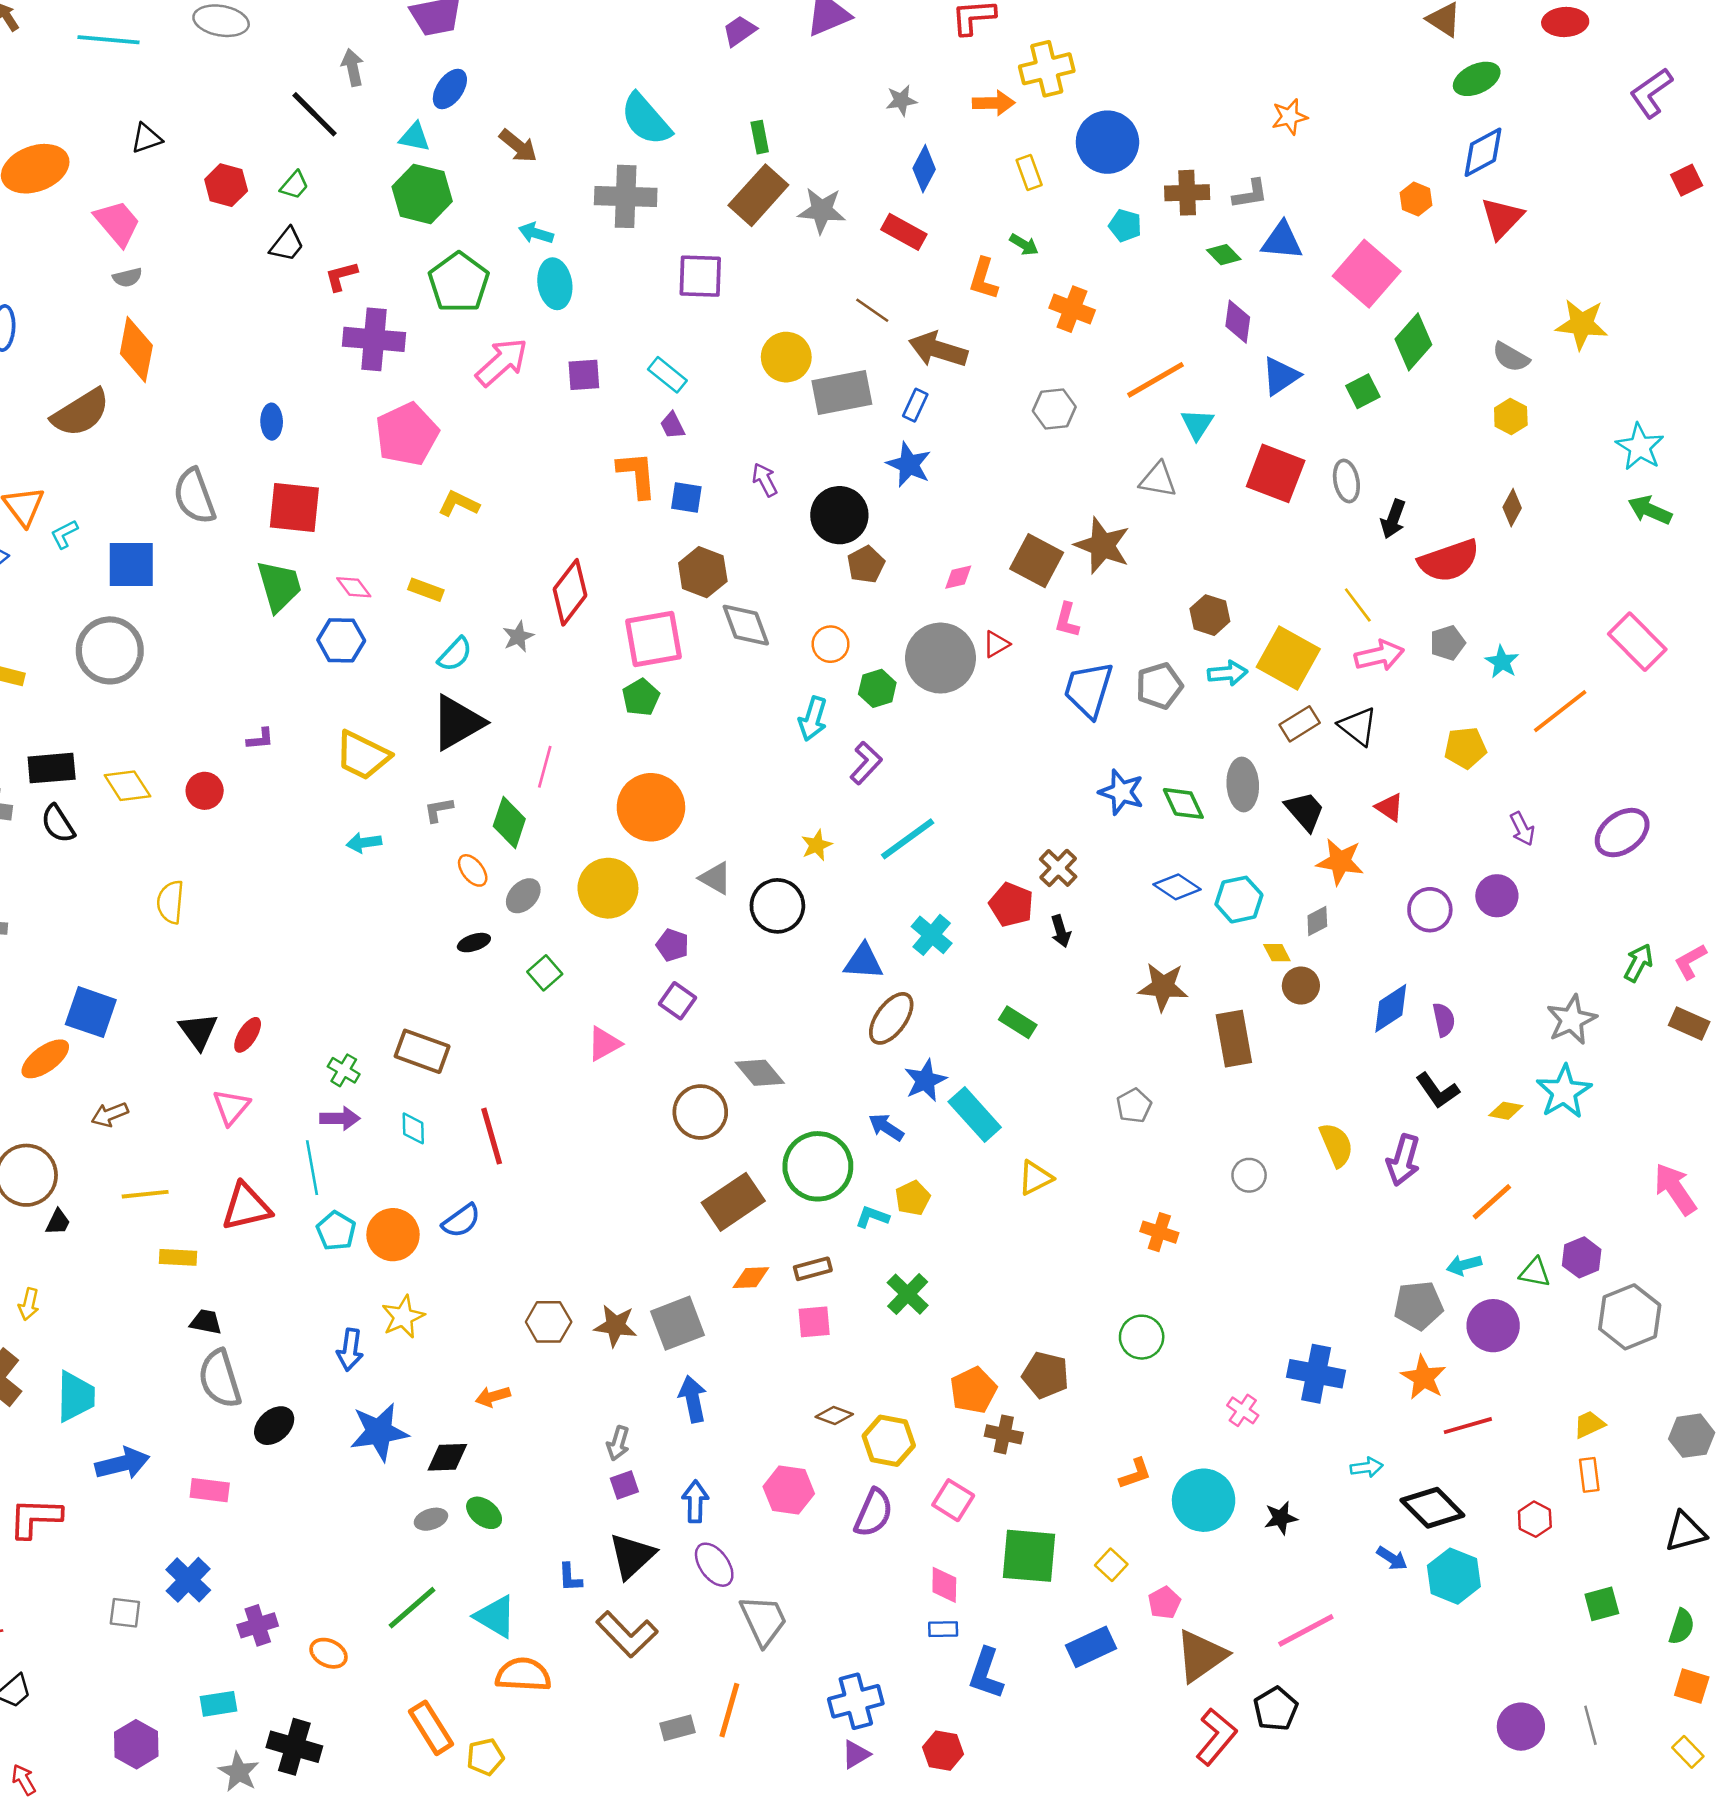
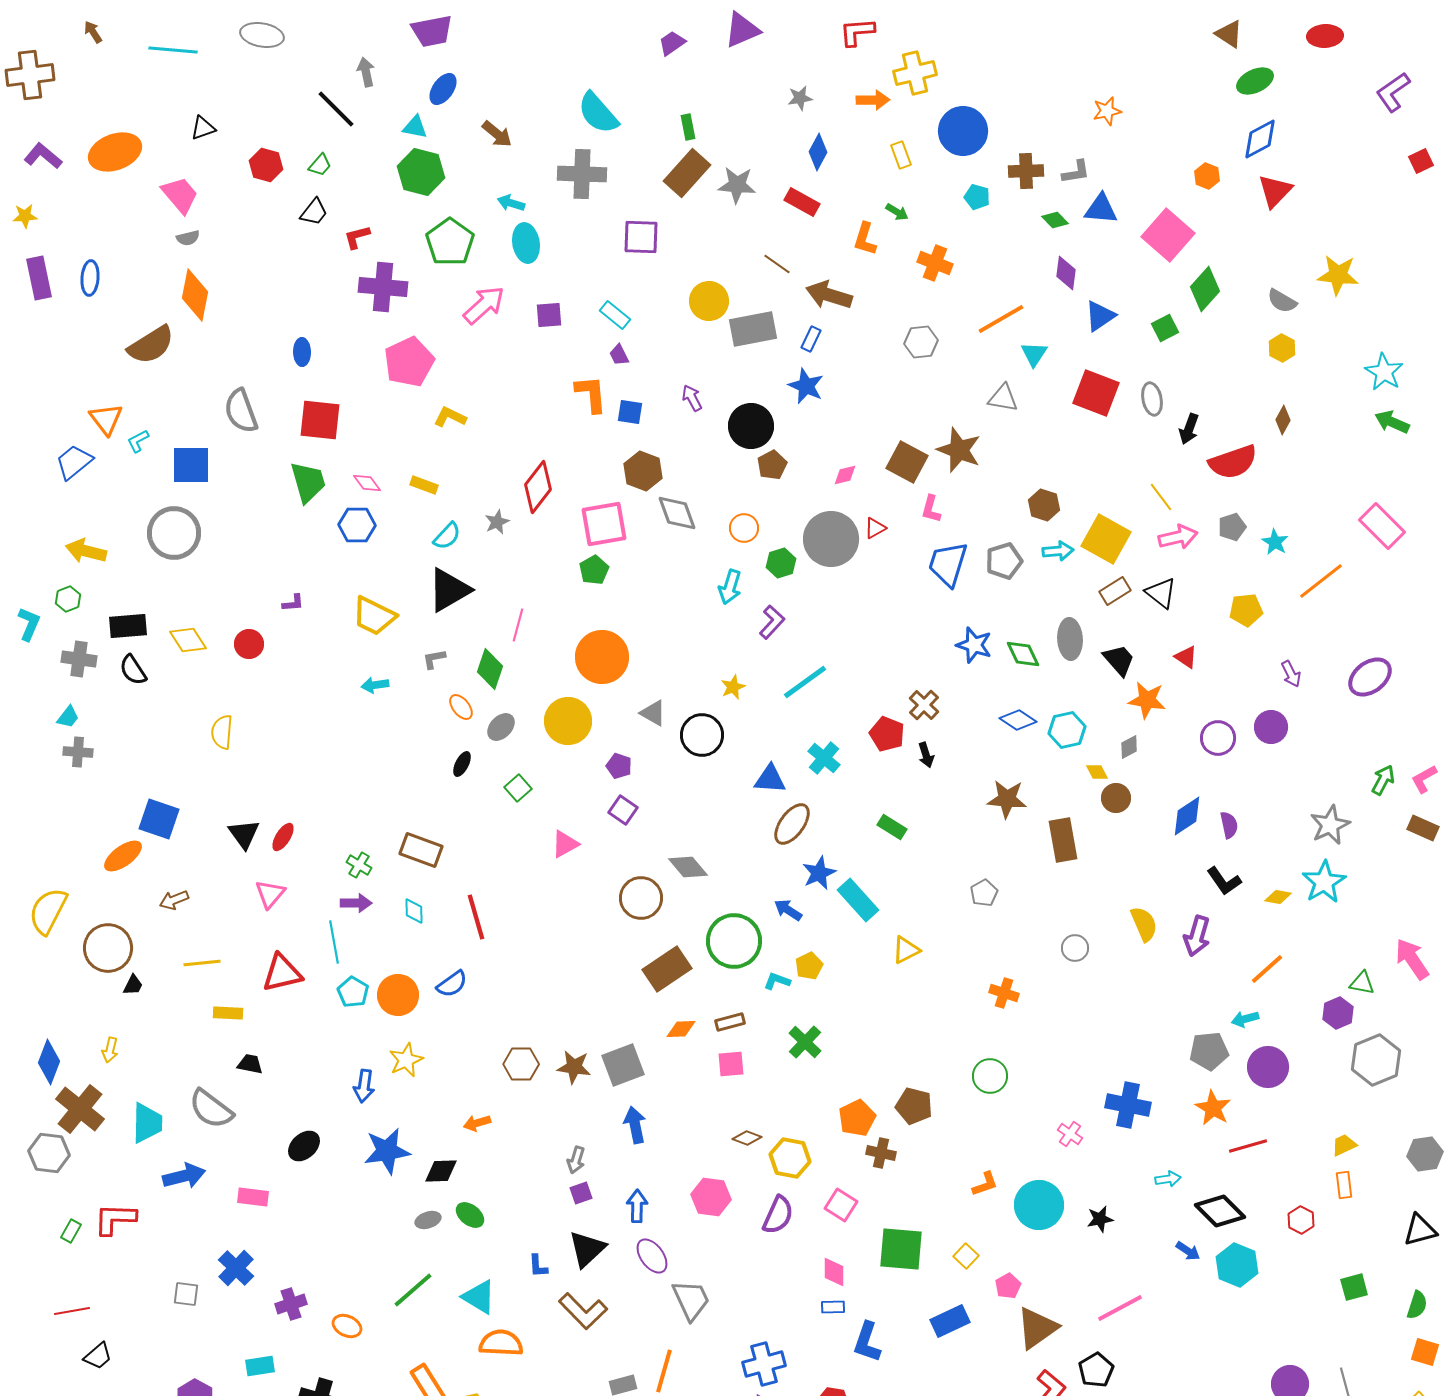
black ellipse: (474, 943) -> (462, 764), turned -45
green triangle: (1535, 1273) -> (1362, 983), moved
gray semicircle: (220, 1379) -> (211, 1109), moved, turned -36

